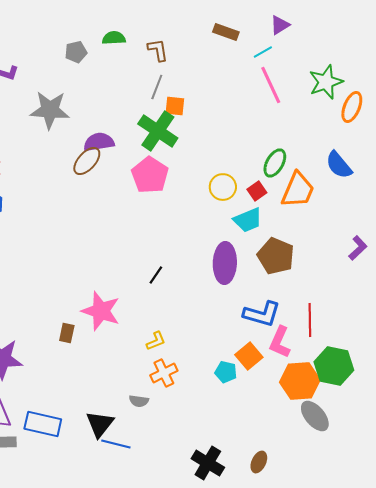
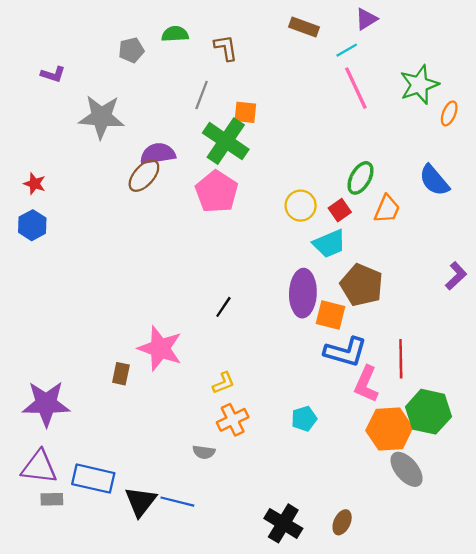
gray line: (157, 87) -> (202, 95), moved
orange ellipse: (352, 107) -> (449, 113), size x0.7
orange trapezoid: (298, 190) -> (387, 209), size x0.7
orange square: (249, 356) -> (331, 315), moved, turned -36
cyan pentagon: (226, 372) -> (304, 419), turned -30
black triangle: (100, 424) -> (141, 502), moved

